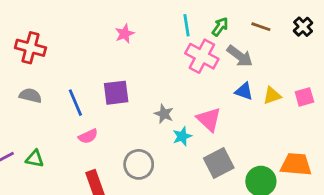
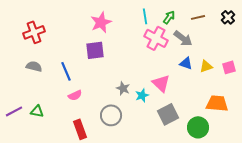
brown line: (261, 27) -> (198, 17), turned -32
pink star: (125, 34) -> (101, 22), size x1.5
red cross: (30, 48) -> (34, 32), turned -35
purple square: (116, 93) -> (95, 50), moved
gray star: (164, 114) -> (123, 88), moved
orange trapezoid: (296, 164) -> (217, 103), moved

